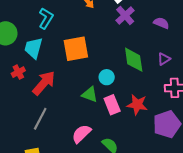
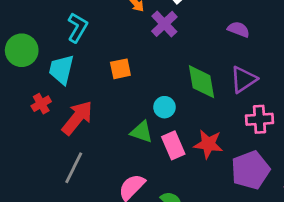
purple cross: (125, 15) -> (164, 24), moved
orange square: (76, 49) -> (120, 69), size x0.6
purple triangle: (164, 59) -> (243, 79), size x1.5

